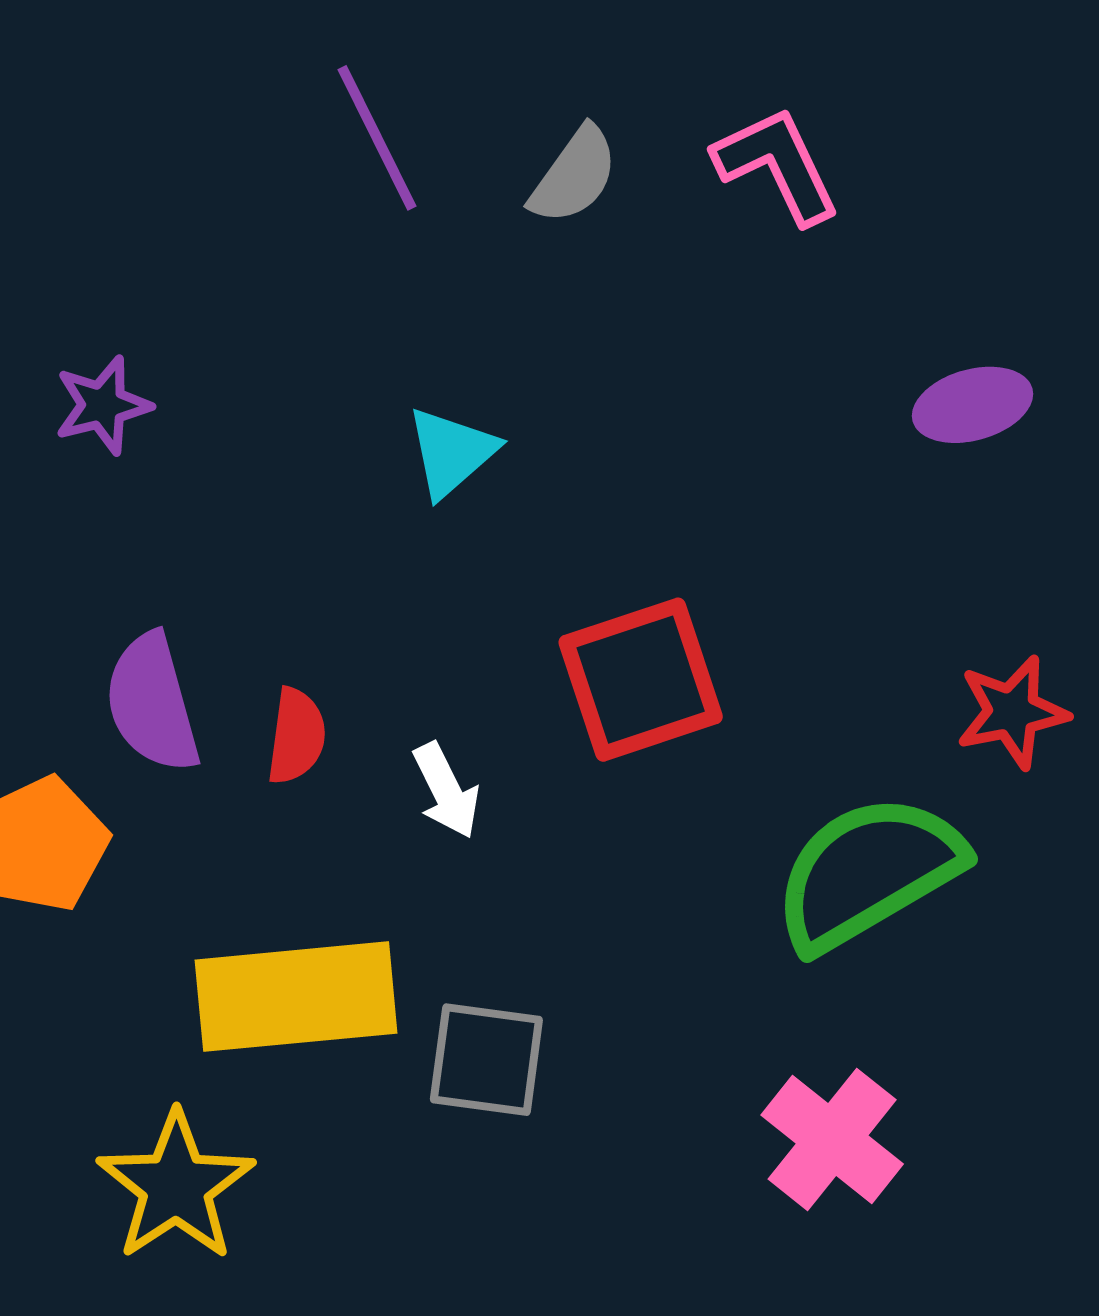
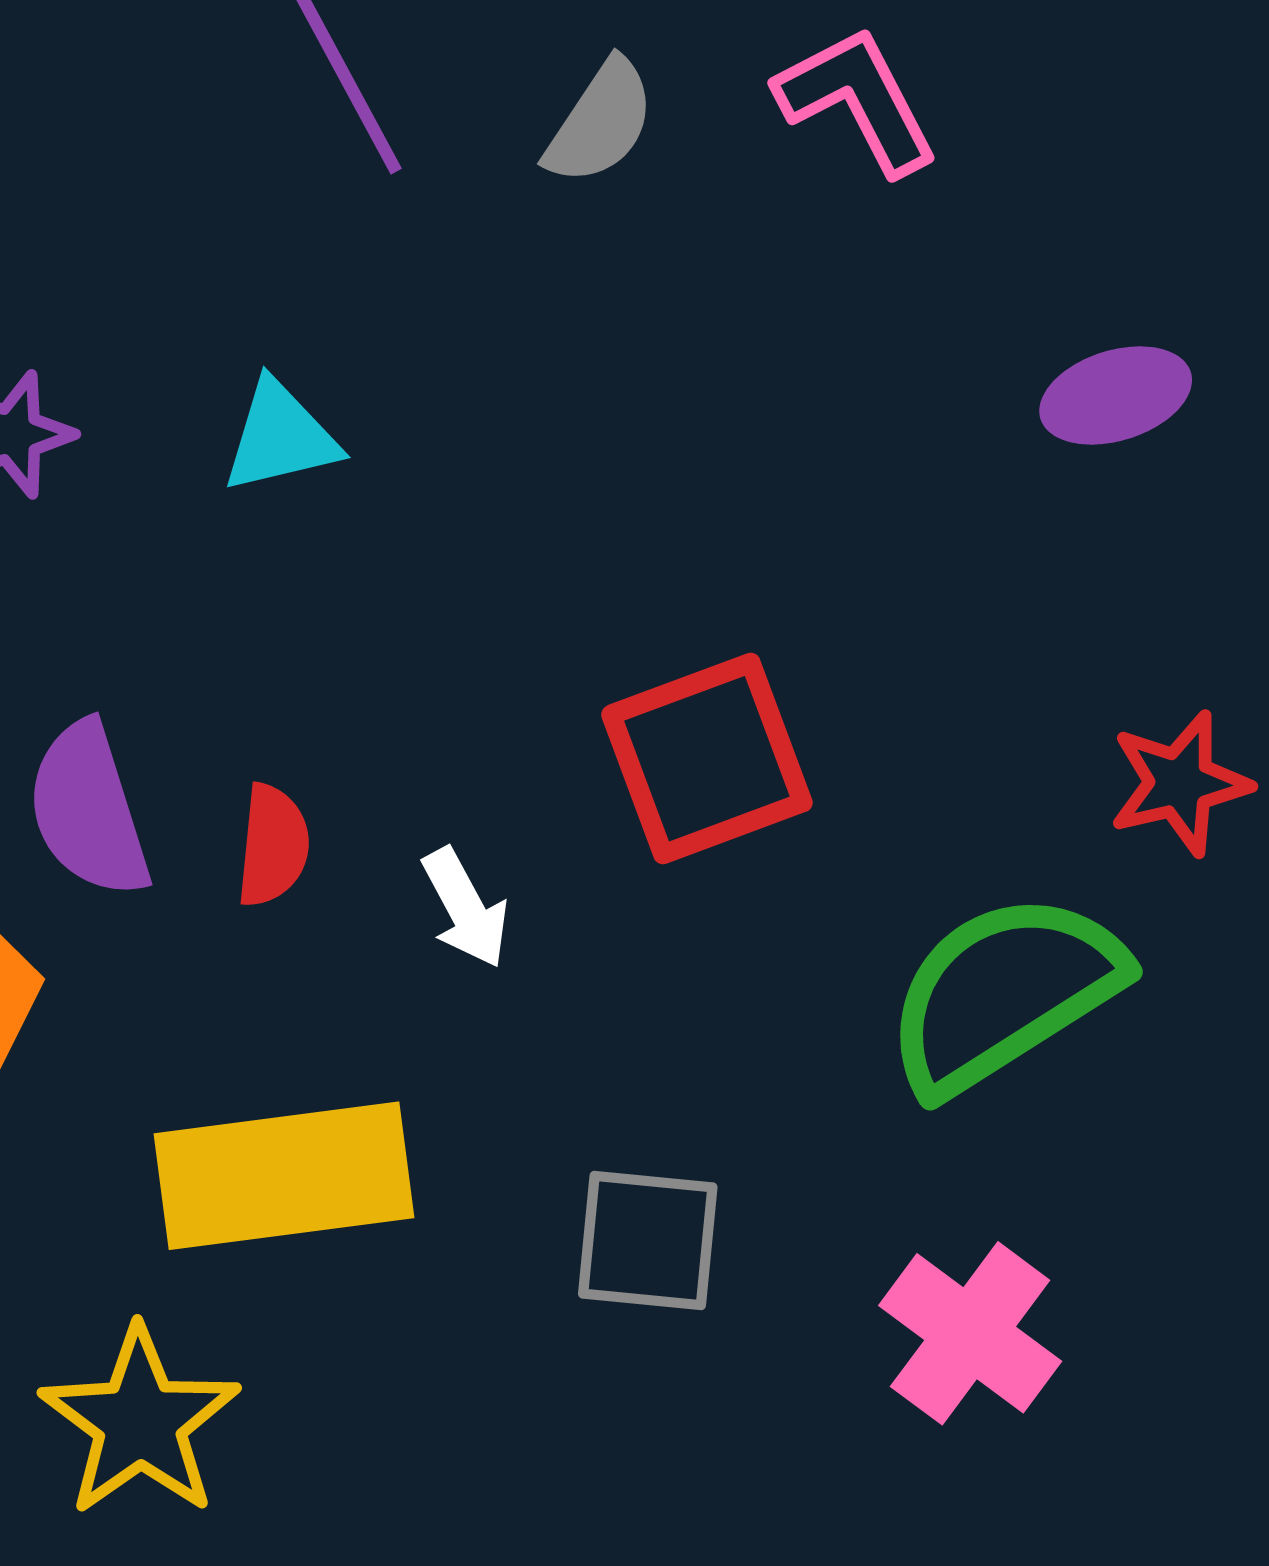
cyan triangle: (451, 452) -> (280, 437), moved, turned 30
gray square: (486, 1060) -> (648, 1241), moved

